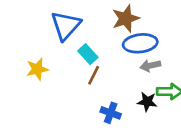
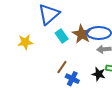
brown star: (126, 18) -> (82, 34), moved, turned -30
brown line: (94, 75) -> (62, 67), moved

